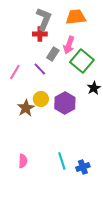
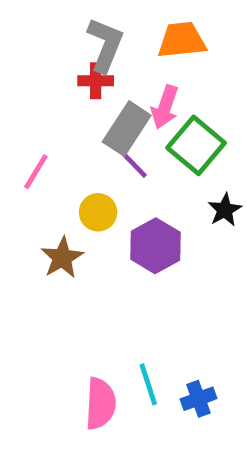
gray rectangle: (53, 54) -> (127, 129), size x1.5
purple line: (40, 69) -> (134, 164), moved
yellow circle: (41, 99) -> (98, 212), moved
pink semicircle: (23, 161) -> (100, 404), moved, size x1.5

